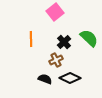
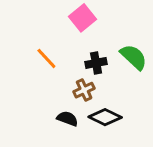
orange line: (31, 39) -> (46, 58), turned -42
black cross: (64, 42) -> (96, 63), turned 32

